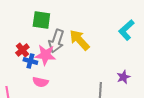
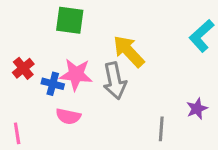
gray arrow: (56, 41) -> (115, 81), moved, turned -30
red cross: (22, 50) -> (23, 68), moved

